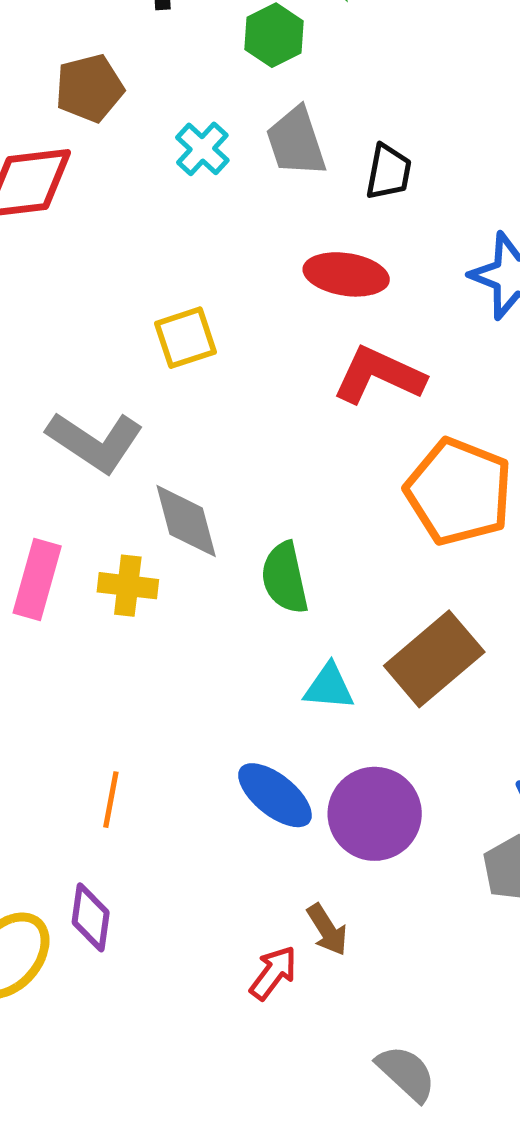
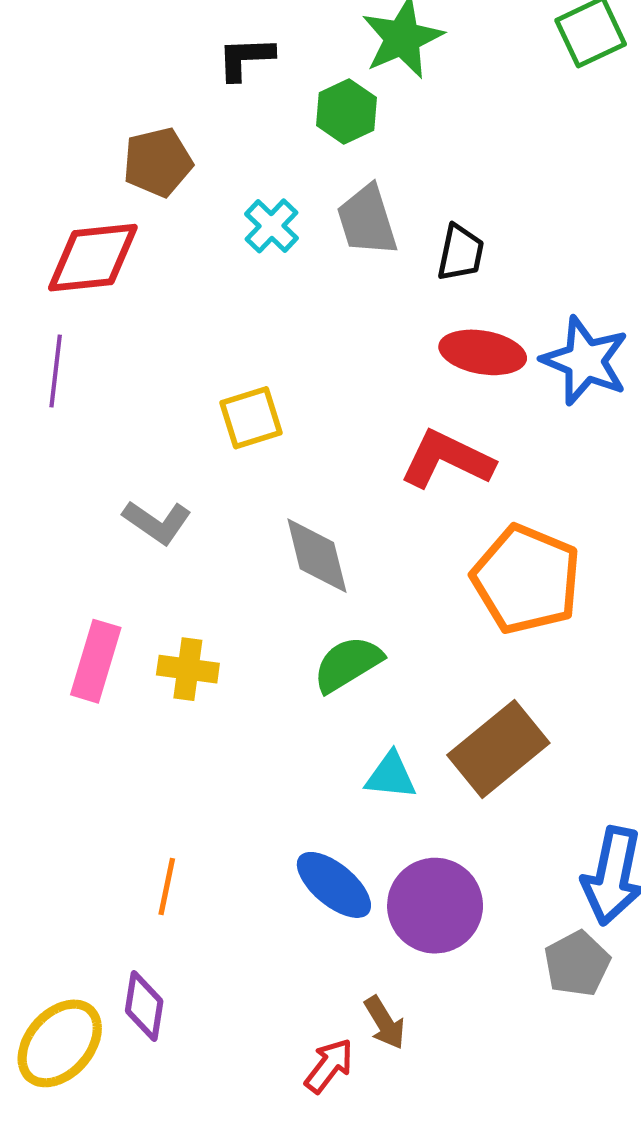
red ellipse: (346, 274) -> (483, 352), moved
gray L-shape: (95, 442) -> (157, 522), size x0.7
gray diamond: (186, 521) -> (317, 556), moved
green semicircle: (285, 578) -> (348, 664), turned 70

